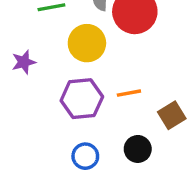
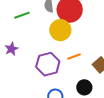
yellow circle: (87, 43) -> (60, 30), moved

